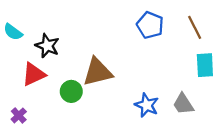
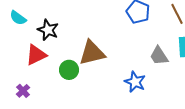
gray trapezoid: (183, 104) -> (159, 56), moved

